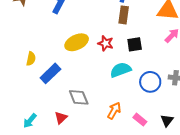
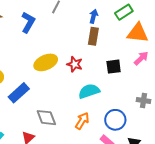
black square: (135, 44) -> (114, 67), moved
blue circle: (150, 82) -> (115, 120), moved
orange arrow: (114, 111) -> (82, 121), moved

